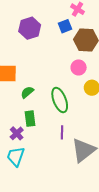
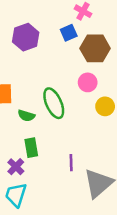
green semicircle: (27, 92) -> (26, 116), turned -120
green ellipse: (60, 100) -> (54, 103), moved

